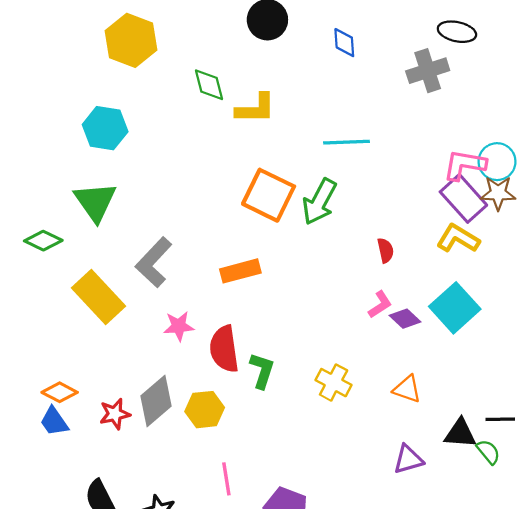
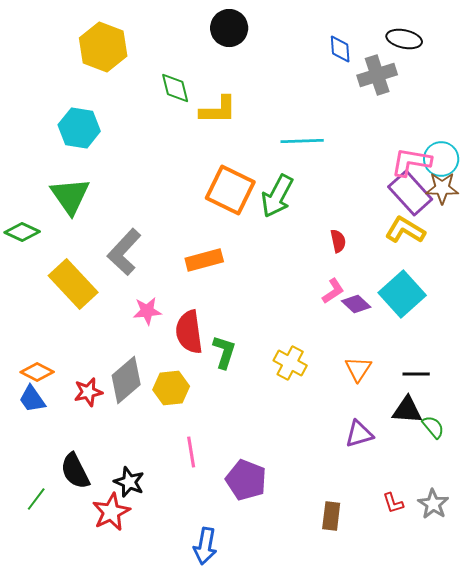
blue diamond: (344, 43) -> (340, 49), moved
orange triangle: (407, 389) -> (358, 369), turned 44
black line: (500, 419) -> (416, 374), moved

